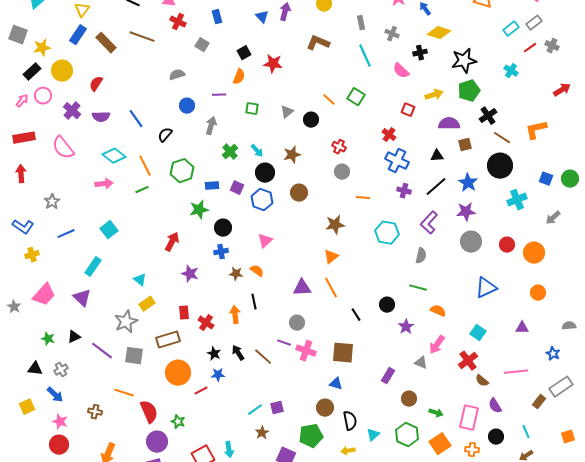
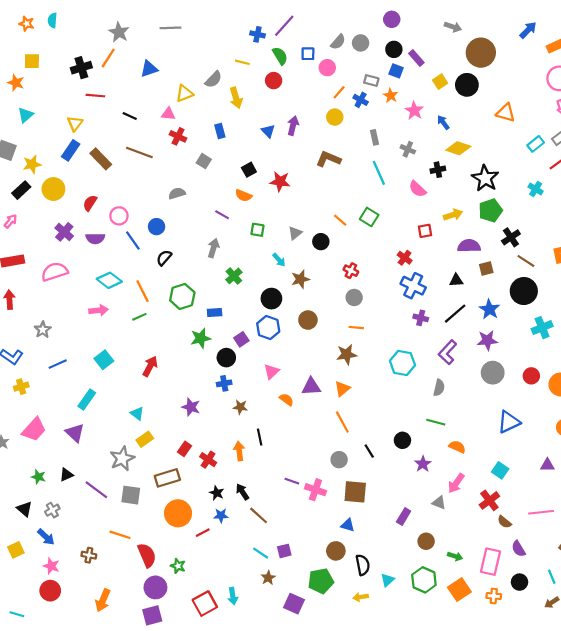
black star: (464, 61) -> (485, 178), turned -30
orange semicircle: (239, 77) -> (244, 195), turned 91
purple line: (219, 95) -> (222, 215), turned 32
pink circle: (43, 96) -> (119, 216), moved
blue circle: (187, 106) -> (157, 227), moved
red square: (408, 110) -> (425, 231), turned -32
pink semicircle: (63, 148) -> (55, 272), turned 110
cyan arrow: (257, 151) -> (279, 260), moved
purple square: (237, 188) -> (241, 339), moved, turned 32
orange line: (363, 198) -> (356, 328), moved
red arrow: (172, 242) -> (150, 366), moved
orange semicircle: (257, 271) -> (286, 399), moved
purple triangle: (302, 288) -> (311, 387), moved
red rectangle: (184, 313) -> (184, 449), turned 40
gray circle: (297, 323) -> (339, 460), moved
brown line: (263, 357) -> (259, 515), moved
black triangle: (35, 369) -> (24, 509), turned 35
cyan line: (255, 410) -> (261, 553), turned 70

